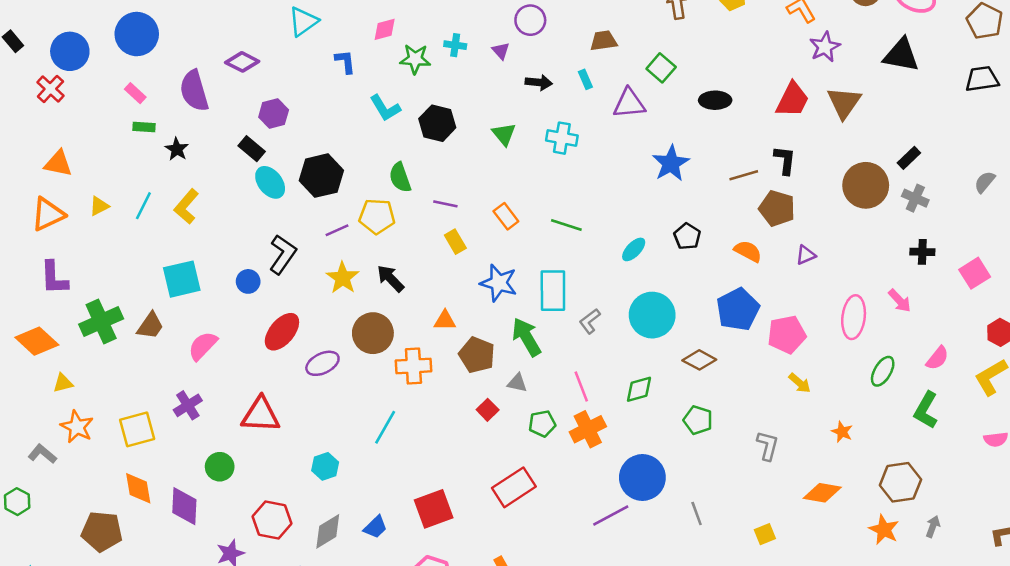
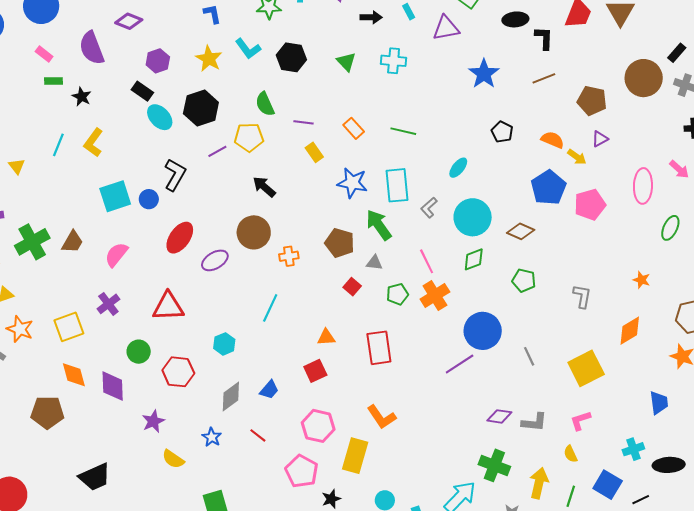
black L-shape: (785, 160) -> (544, 38), moved
yellow triangle: (99, 206) -> (17, 166), moved, turned -36
brown pentagon: (777, 208) -> (592, 101), moved
cyan ellipse: (634, 249) -> (458, 168), moved
yellow star: (343, 278) -> (209, 59), moved
cyan square: (182, 279) -> (115, 196), moved
cyan circle: (652, 315) -> (473, 217), moved
orange triangle: (445, 321) -> (326, 337), moved
orange cross: (413, 366) -> (289, 256), size x0.7
yellow arrow: (800, 383) -> (577, 157), moved
red rectangle: (514, 487) -> (379, 348), turned -60
orange diamond: (822, 493) -> (630, 331), turned -36
red square: (434, 509) -> (315, 371), size x0.7
red hexagon: (272, 520) -> (178, 372), moved
yellow square: (765, 534) -> (586, 368), size x2.0

